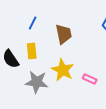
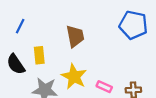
blue line: (33, 23) -> (20, 26), moved

